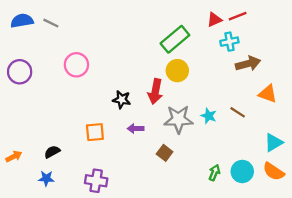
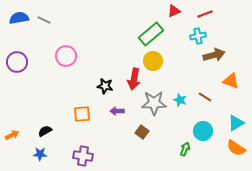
red triangle: (214, 20) -> (174, 11), moved
cyan circle: (242, 171) -> (203, 131), moved

